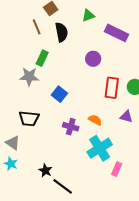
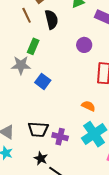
blue square: (59, 94) -> (43, 81), moved
black trapezoid: (29, 119) -> (38, 129), moved
purple cross: (71, 127) -> (60, 137), moved

